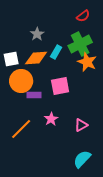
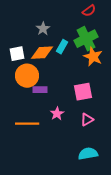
pink square: (60, 86) -> (83, 92), moved
orange line: (21, 129) -> (27, 124), turned 45
cyan semicircle: (82, 159) -> (88, 154), turned 36

